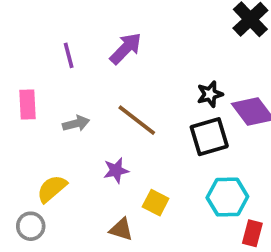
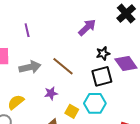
purple arrow: (126, 48) -> (87, 27), moved
gray arrow: (76, 123) -> (30, 67), size x1.5
cyan hexagon: (227, 197) -> (95, 103), moved

